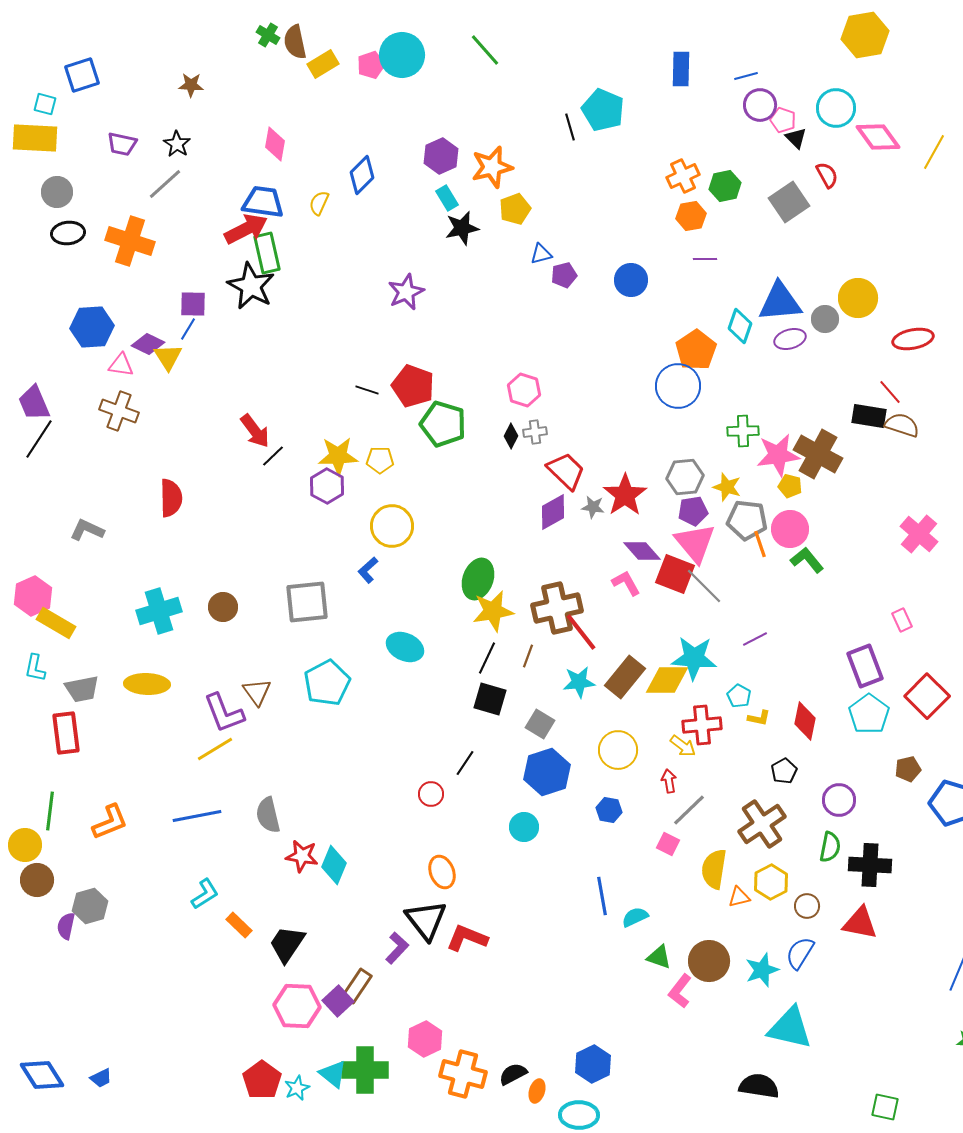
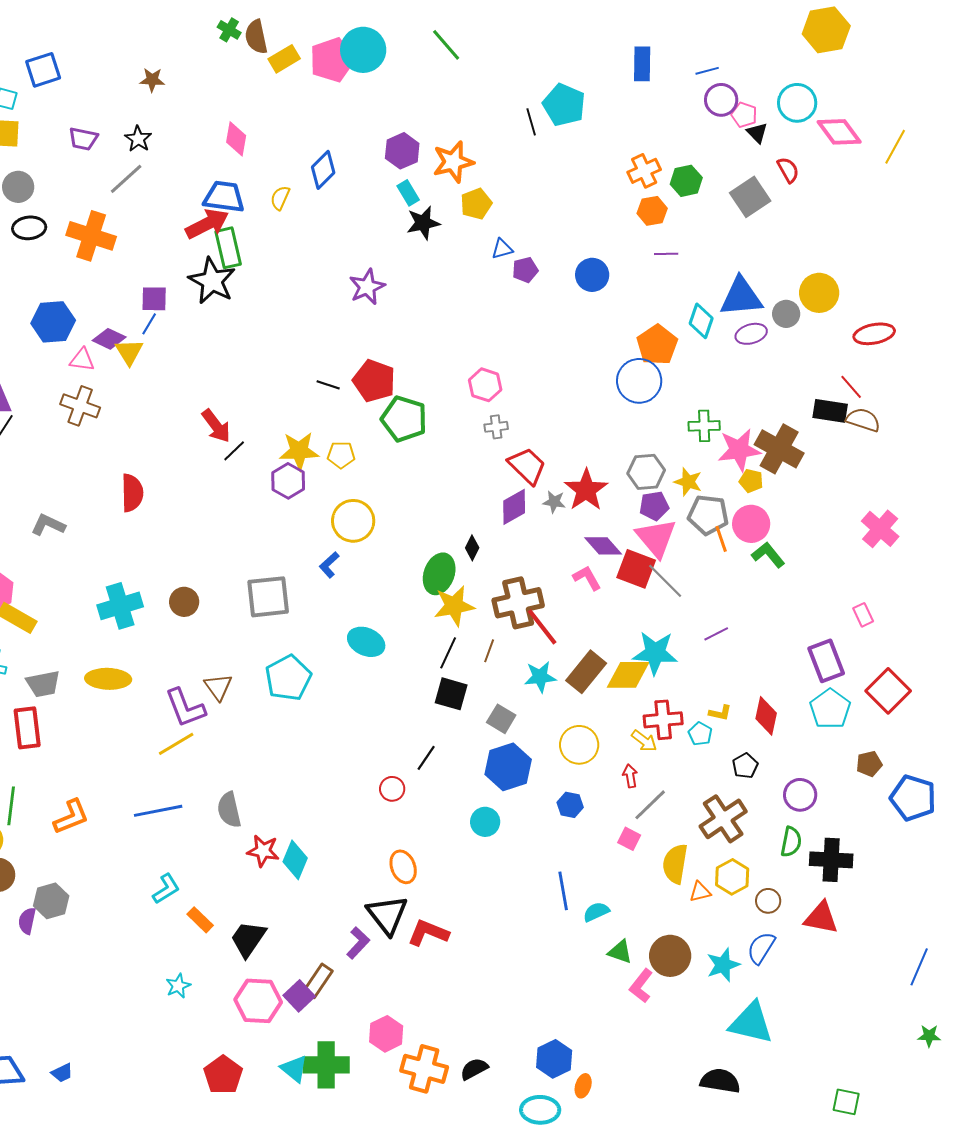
pink pentagon: (371, 65) -> (332, 60), size x1.6
black diamond: (511, 436) -> (472, 548), moved
cyan pentagon: (739, 696) -> (700, 734), moved
cyan star: (297, 1088) -> (178, 986), moved
orange ellipse: (537, 1091) -> (583, 1086), moved

